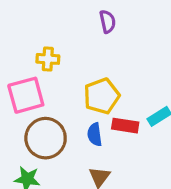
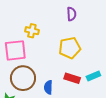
yellow pentagon: (102, 96) -> (70, 48), moved
blue semicircle: (95, 134) -> (48, 87), moved

